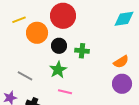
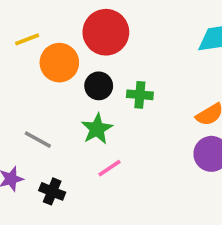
pink line: (65, 92) -> (109, 168), turned -48

